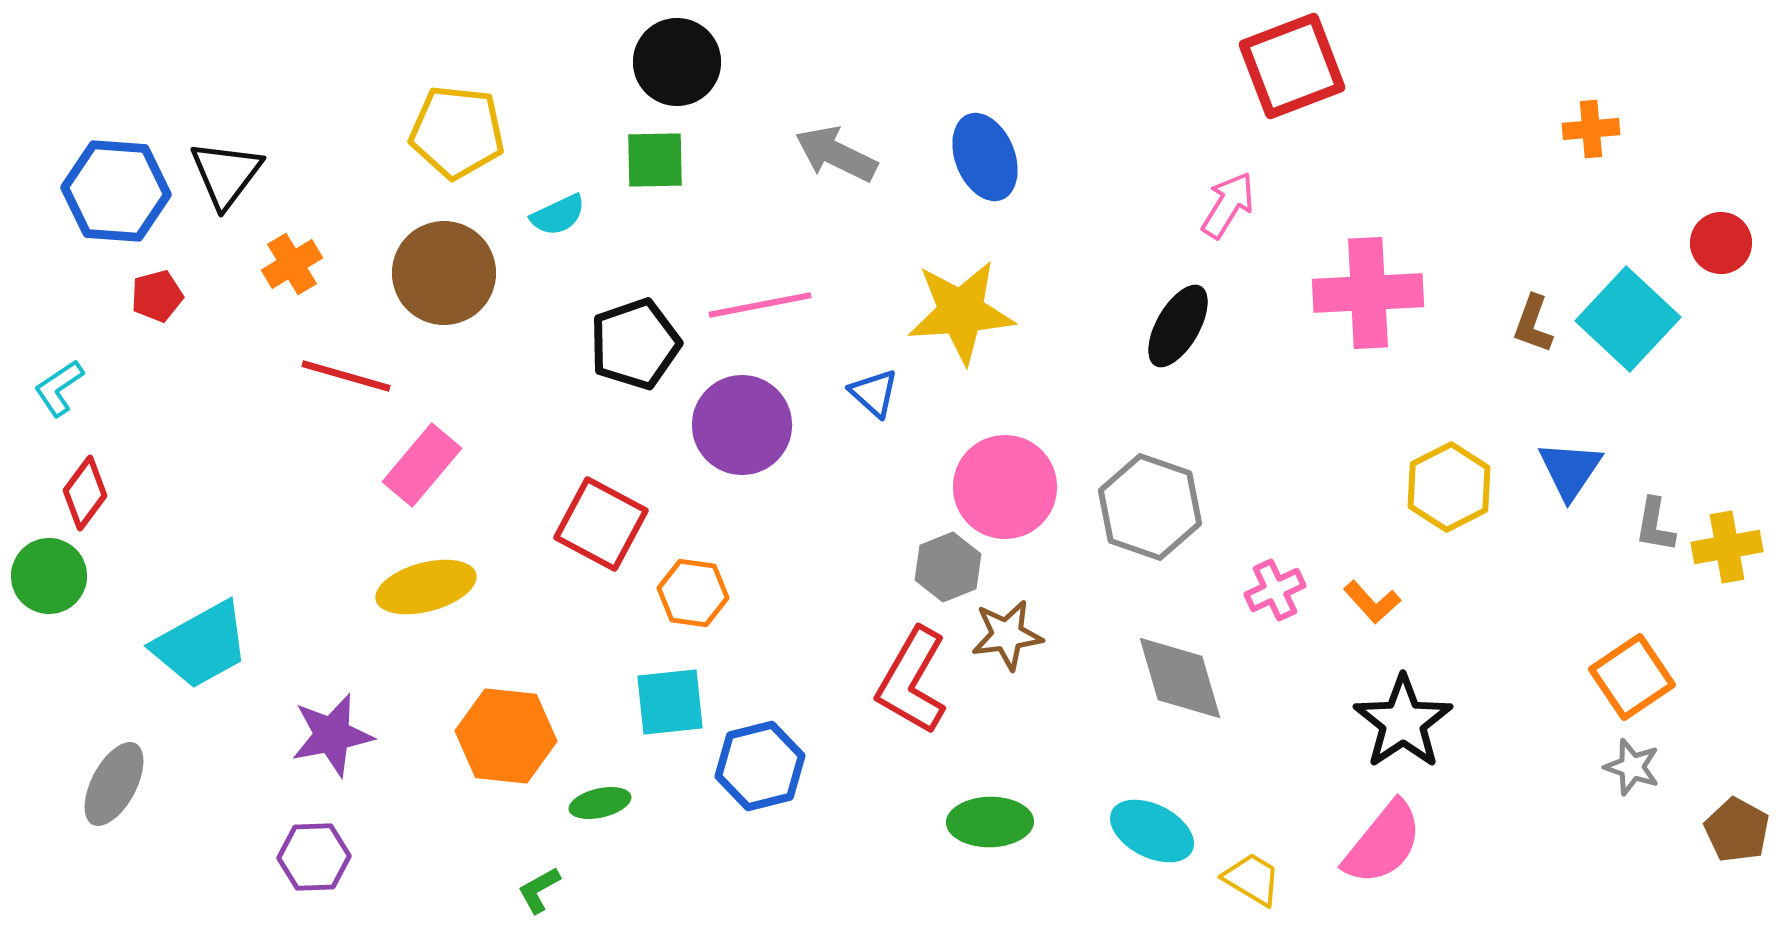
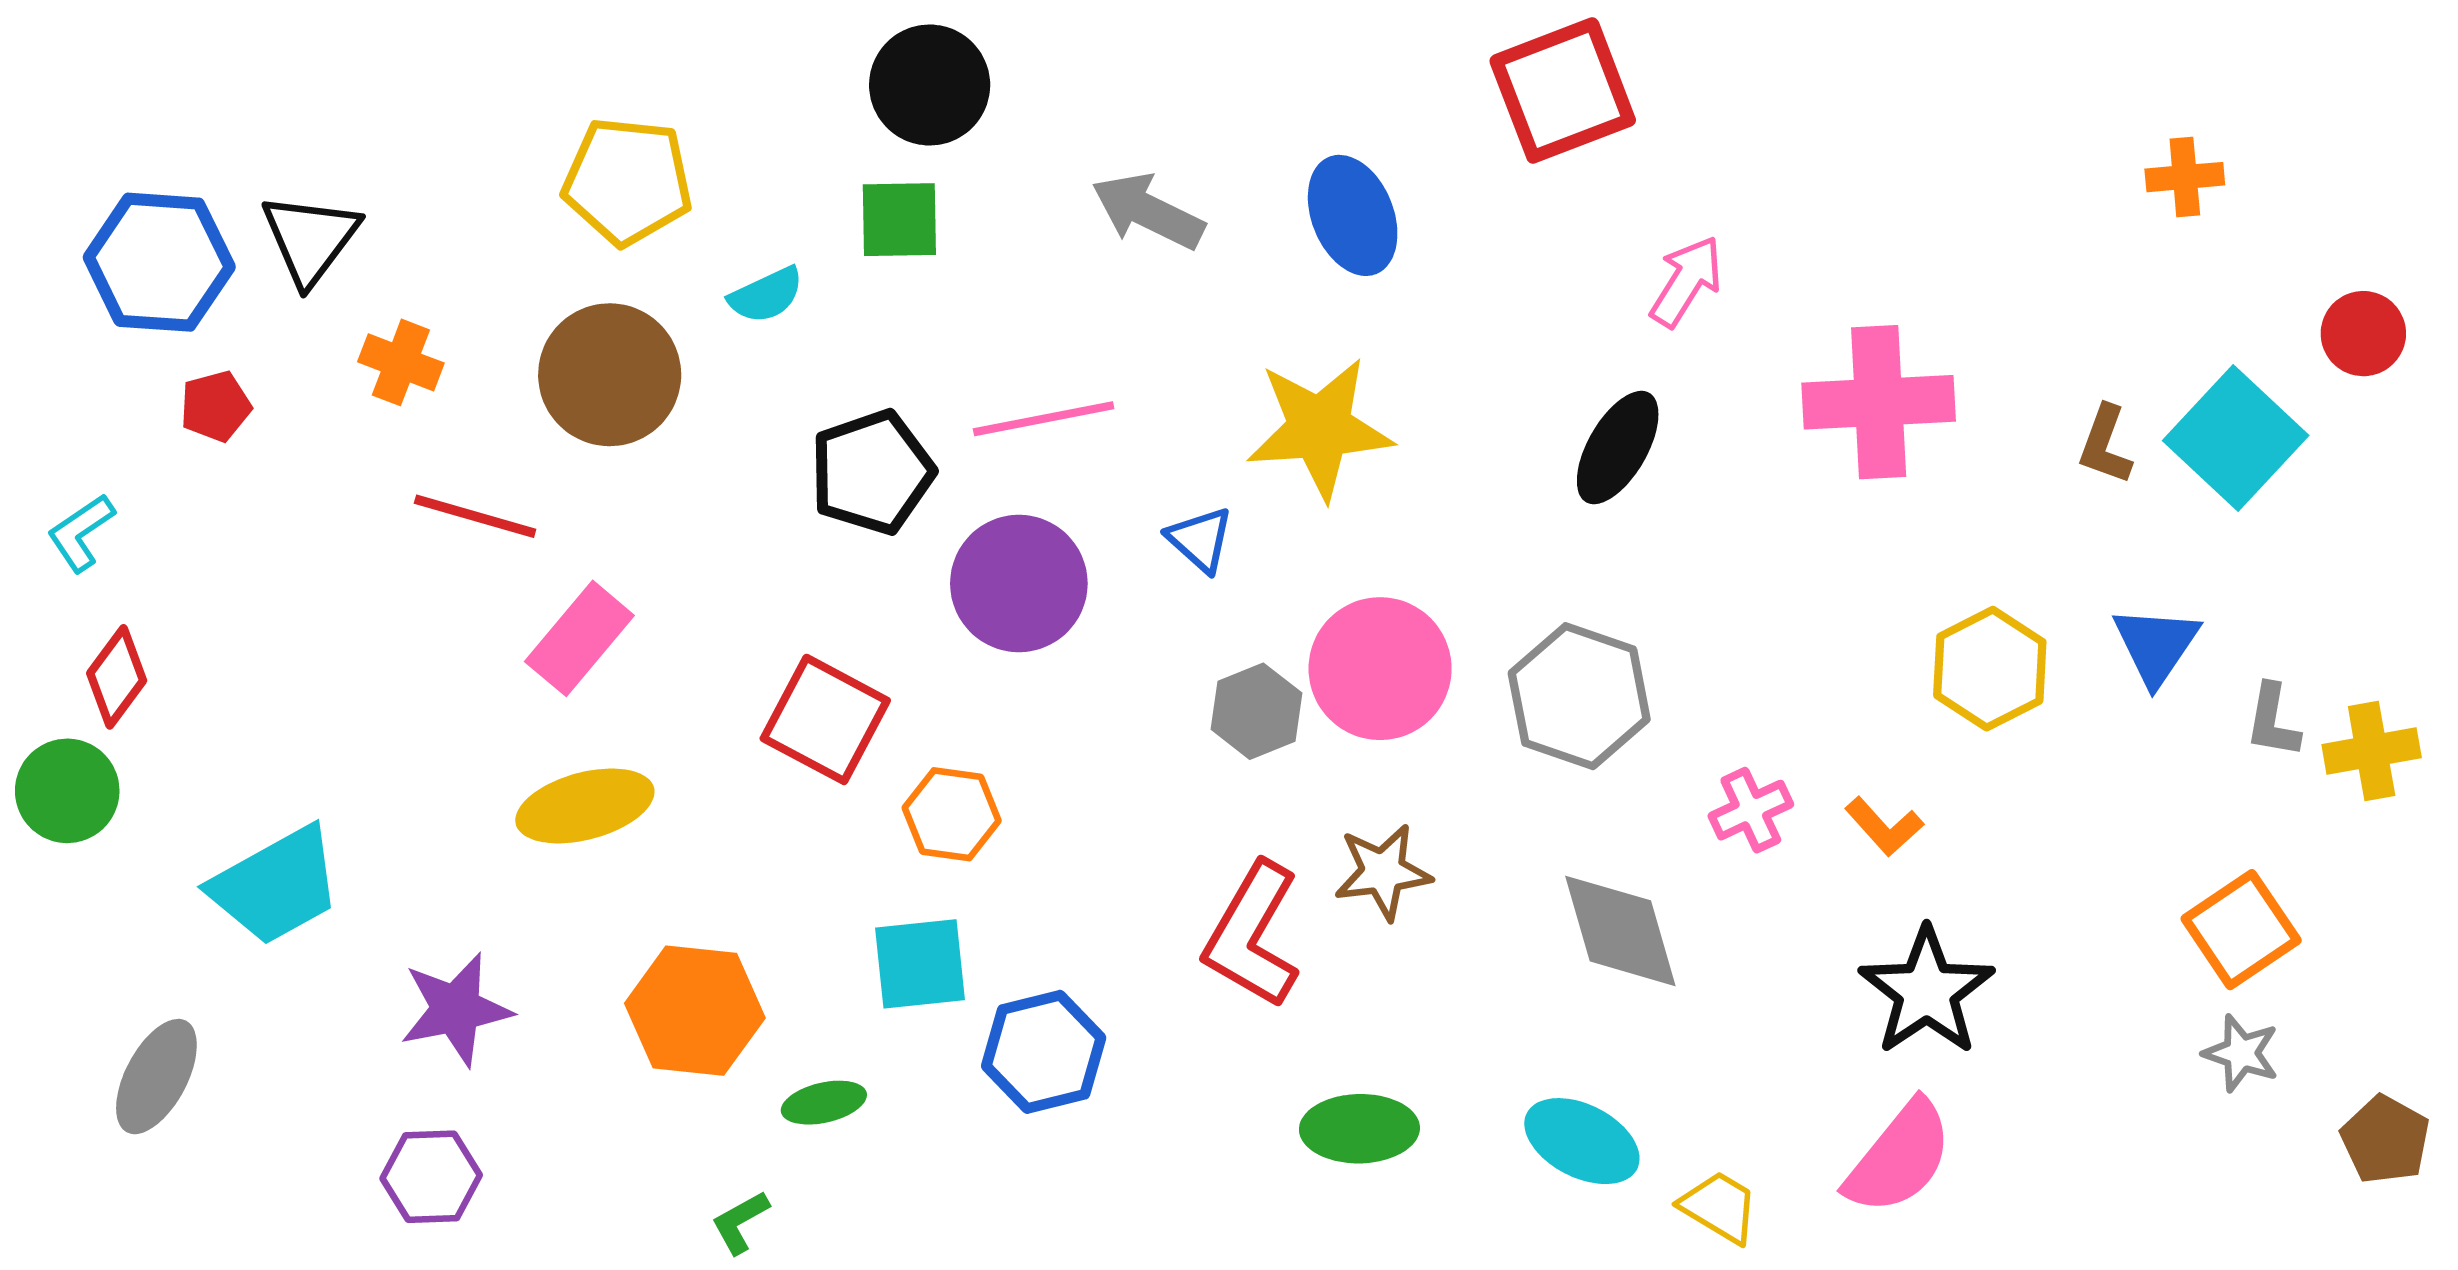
red square: (1292, 66) -> (1563, 90), moved
orange cross: (292, 264) -> (401, 362), turned -38
gray hexagon: (948, 567) -> (1256, 711), moved

